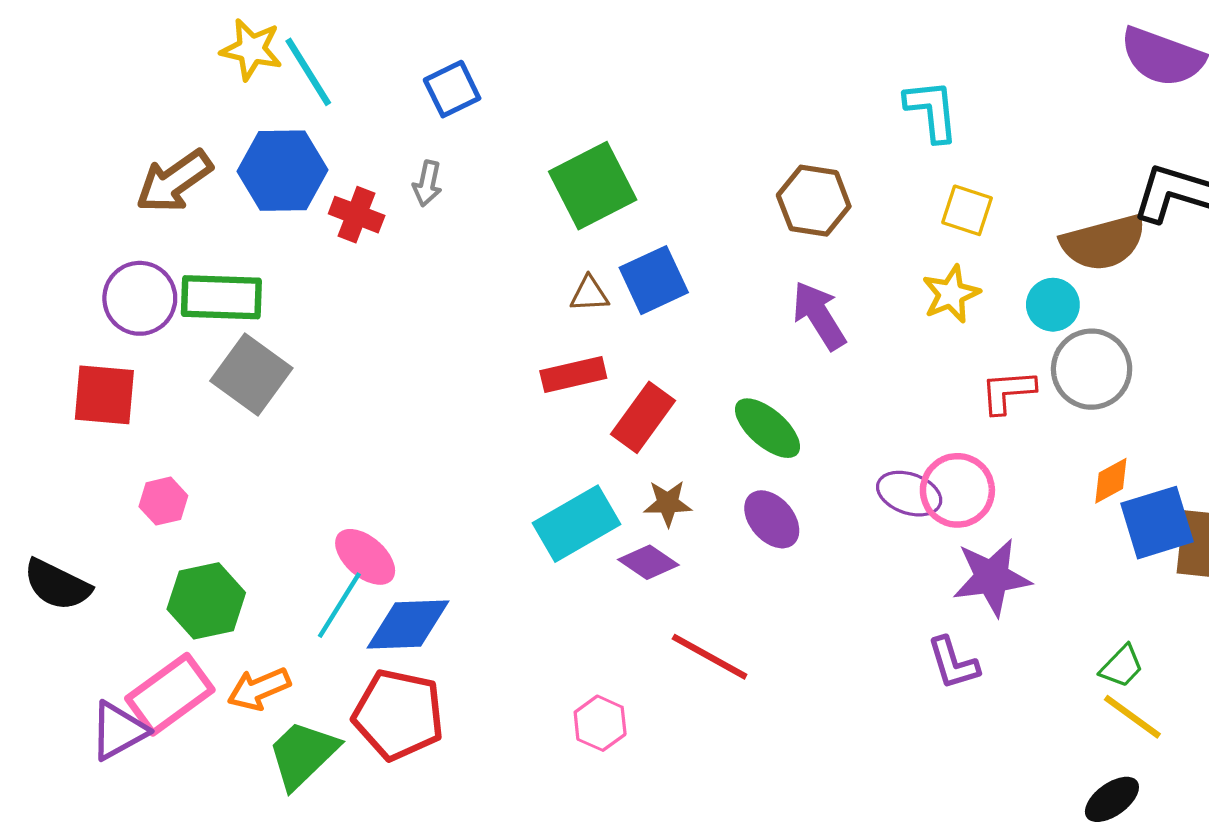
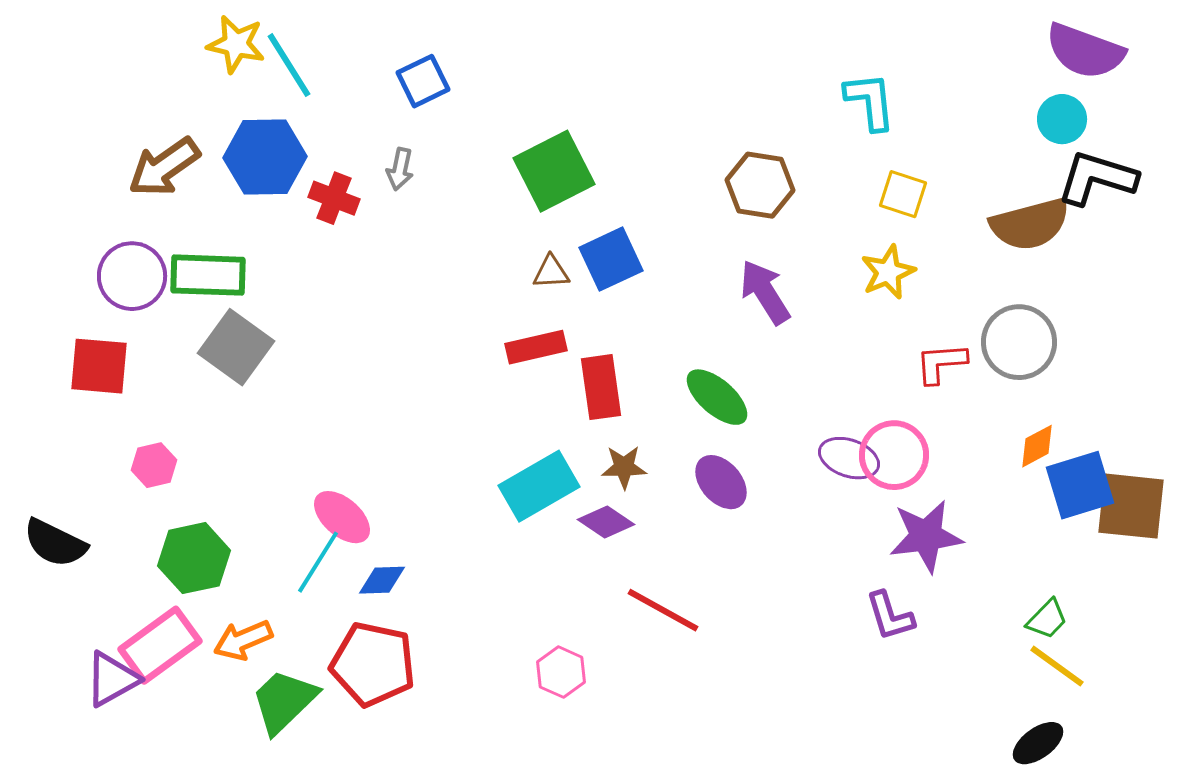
cyan circle: (1053, 305) -> (1062, 119), moved
red rectangle: (643, 417) -> (601, 387), turned -44
blue diamond: (408, 624) -> (382, 580), size x0.6

